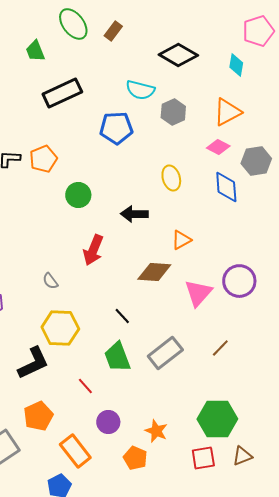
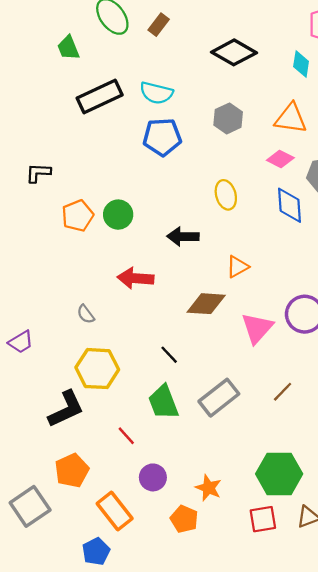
cyan semicircle: (140, 90) -> (156, 93), moved
orange triangle: (227, 112) -> (291, 118), turned 36
orange pentagon: (43, 159) -> (78, 216), moved
red arrow: (93, 250) -> (136, 278), turned 72

